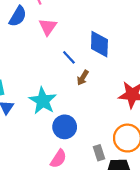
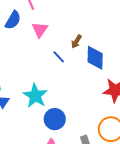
blue diamond: (99, 44) -> (95, 58), moved
brown arrow: (83, 78) -> (76, 42), moved

